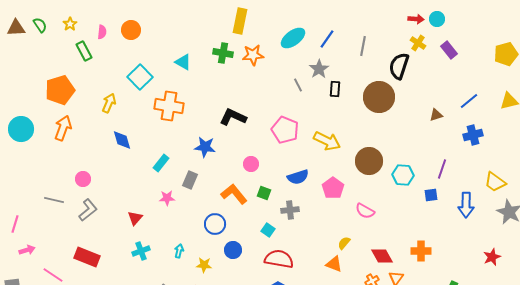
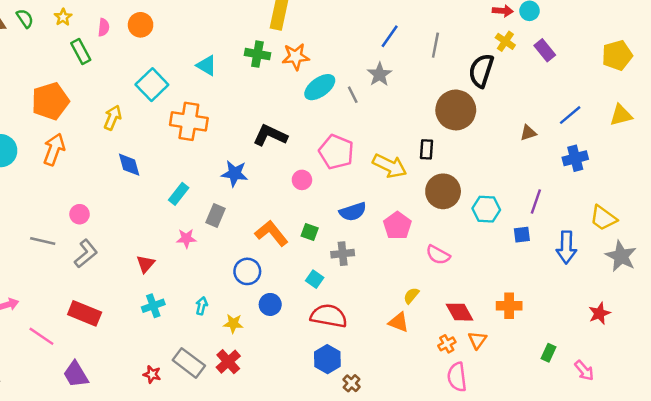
cyan ellipse: (293, 38) -> (320, 87), moved
black rectangle: (335, 89) -> (427, 149), moved
pink circle: (251, 164) -> (302, 180), moved

